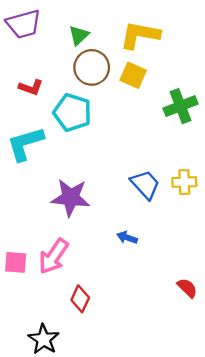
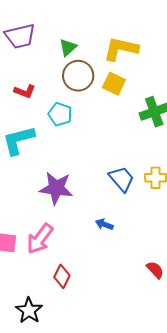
cyan pentagon: (72, 112) -> (60, 114), size x0.7

